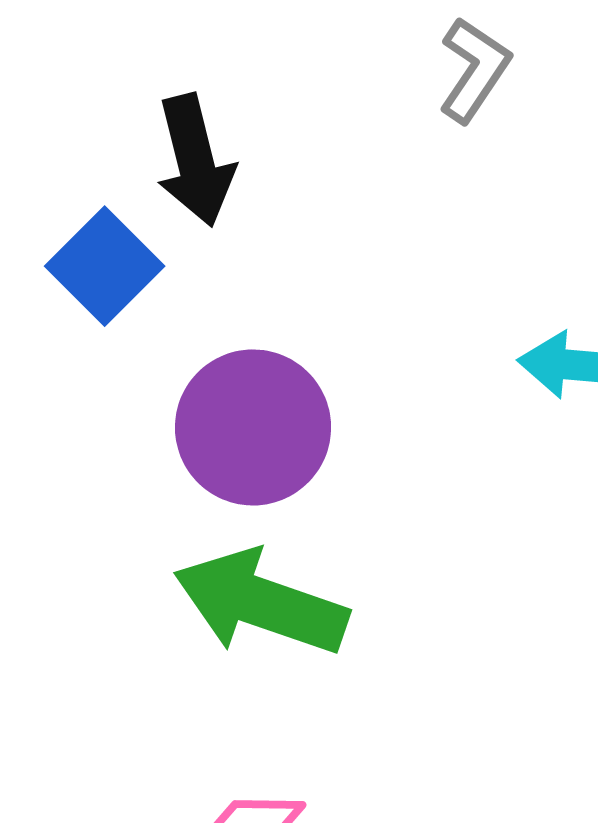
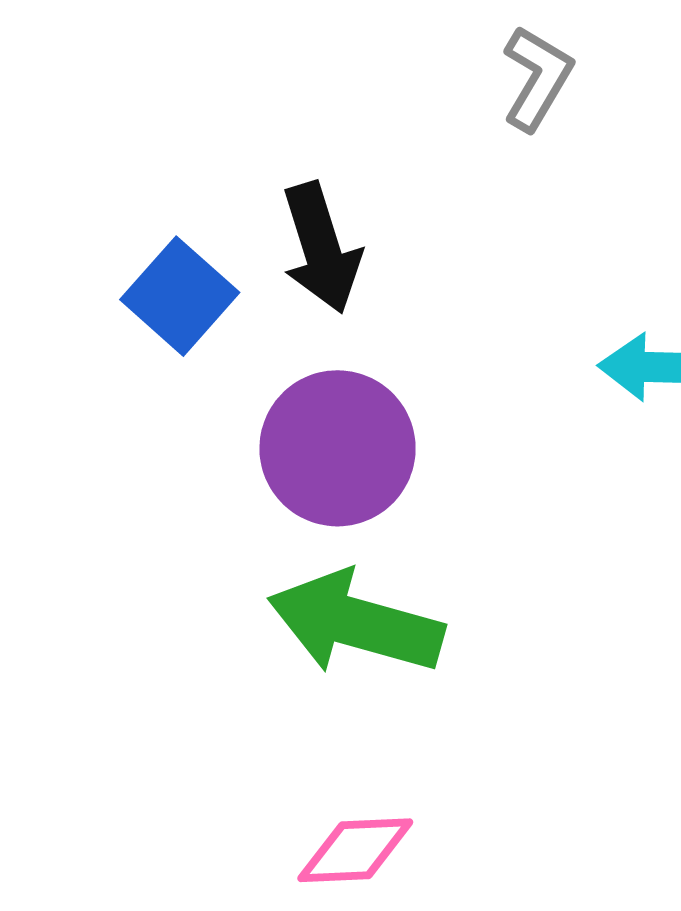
black arrow: (195, 160) -> (321, 248), moved

